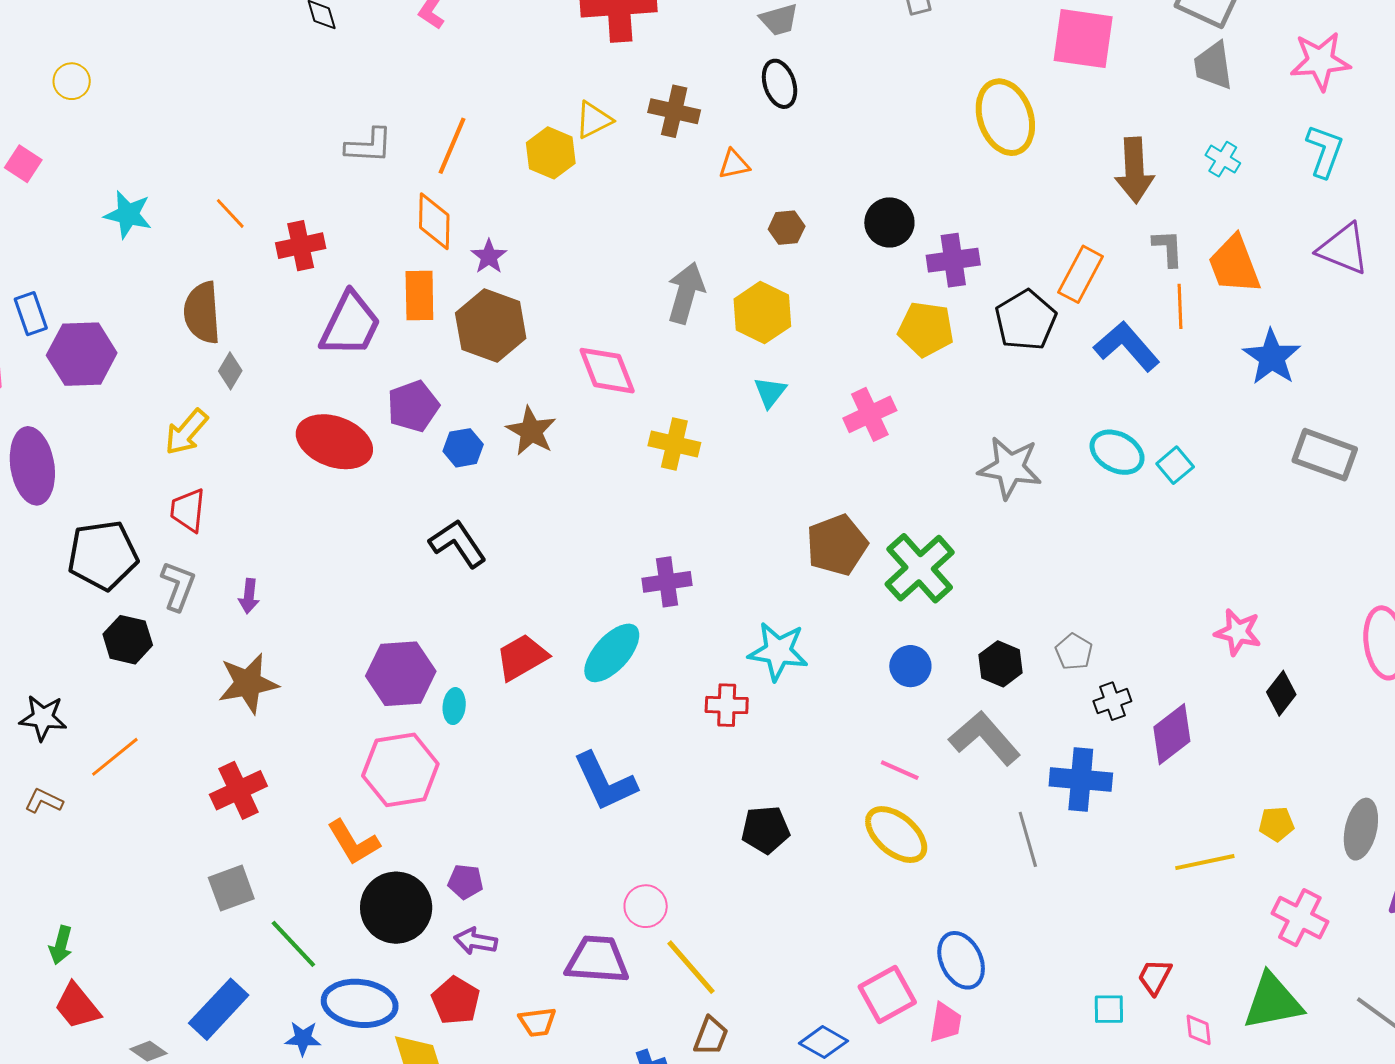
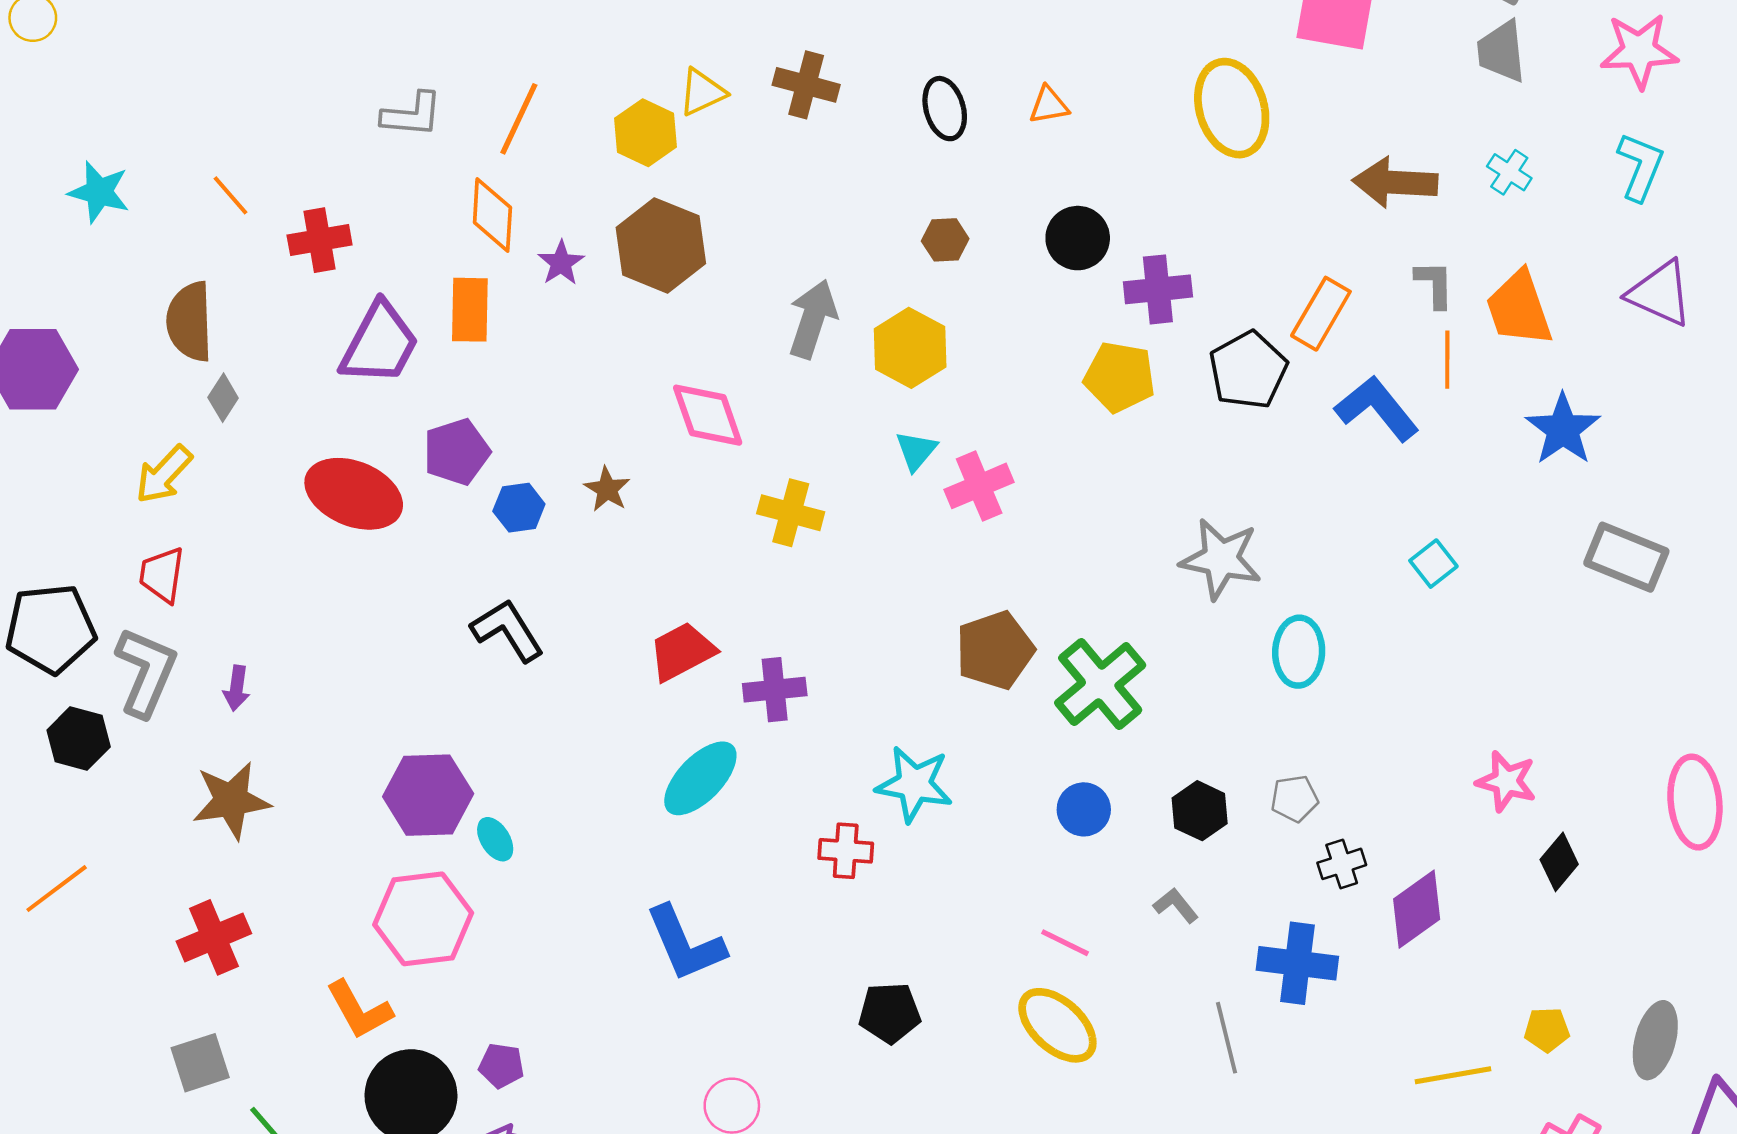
black ellipse: (780, 84) -> (945, 109), moved
orange triangle: (734, 164) -> (1049, 105), moved
brown arrow: (1134, 170) -> (1395, 182), turned 94
brown hexagon: (491, 326) -> (661, 245), moved
pink cross: (870, 414) -> (979, 486), moved
brown star: (531, 431) -> (607, 489), size x0.7
cyan ellipse: (1117, 452) -> (1299, 652), moved, turned 62
gray L-shape: (178, 586) -> (146, 672), size x1.4
gray pentagon: (1074, 652) -> (1295, 799), turned 30
red trapezoid: (522, 657) -> (682, 652), moved
cyan ellipse: (454, 706) -> (495, 839), turned -40
gray L-shape: (985, 738) -> (1176, 905), size x0.5

